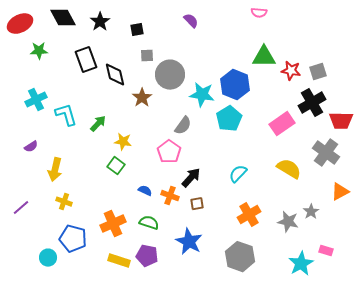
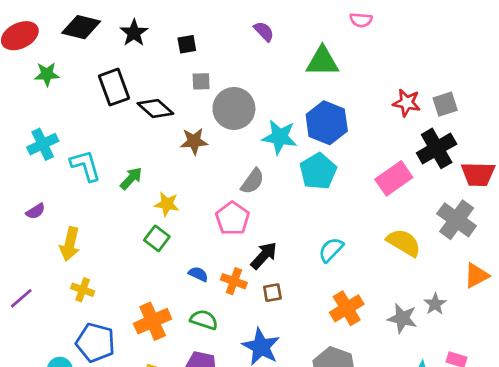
black diamond: (63, 18) -> (81, 27), turned -48
green triangle: (264, 57) -> (322, 61), moved
black diamond: (115, 75) -> (155, 108), turned -35
brown star: (142, 98) -> (194, 141), turned 30

